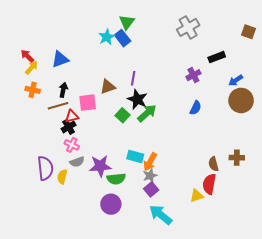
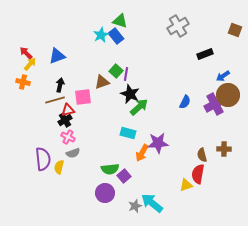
green triangle: (127, 22) -> (120, 21), turned -49
purple cross: (193, 75) -> (215, 104), moved, size x1.5
orange cross: (33, 90) -> (23, 82), moved
green square: (123, 115) -> (116, 71), moved
cyan rectangle: (135, 157) -> (128, 133), moved
purple star: (100, 166) -> (158, 143), moved
gray star: (150, 176) -> (135, 206), moved
purple square: (151, 189) -> (124, 176), moved

